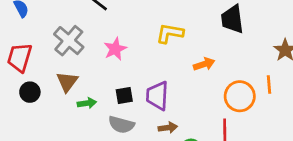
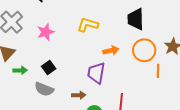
black square: (124, 95) -> (49, 68), turned -32
purple trapezoid: (157, 96) -> (96, 73), moved
orange circle: (240, 96) -> (144, 50), moved

